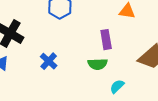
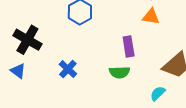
cyan semicircle: (117, 86) -> (158, 93), moved

